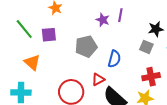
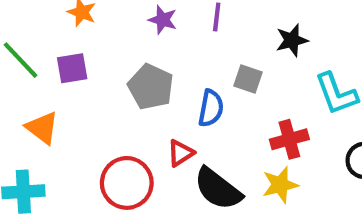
purple star: (103, 20) -> (163, 20), moved
gray pentagon: (86, 46) -> (151, 87), turned -30
gray square: (146, 47) -> (248, 79), moved

